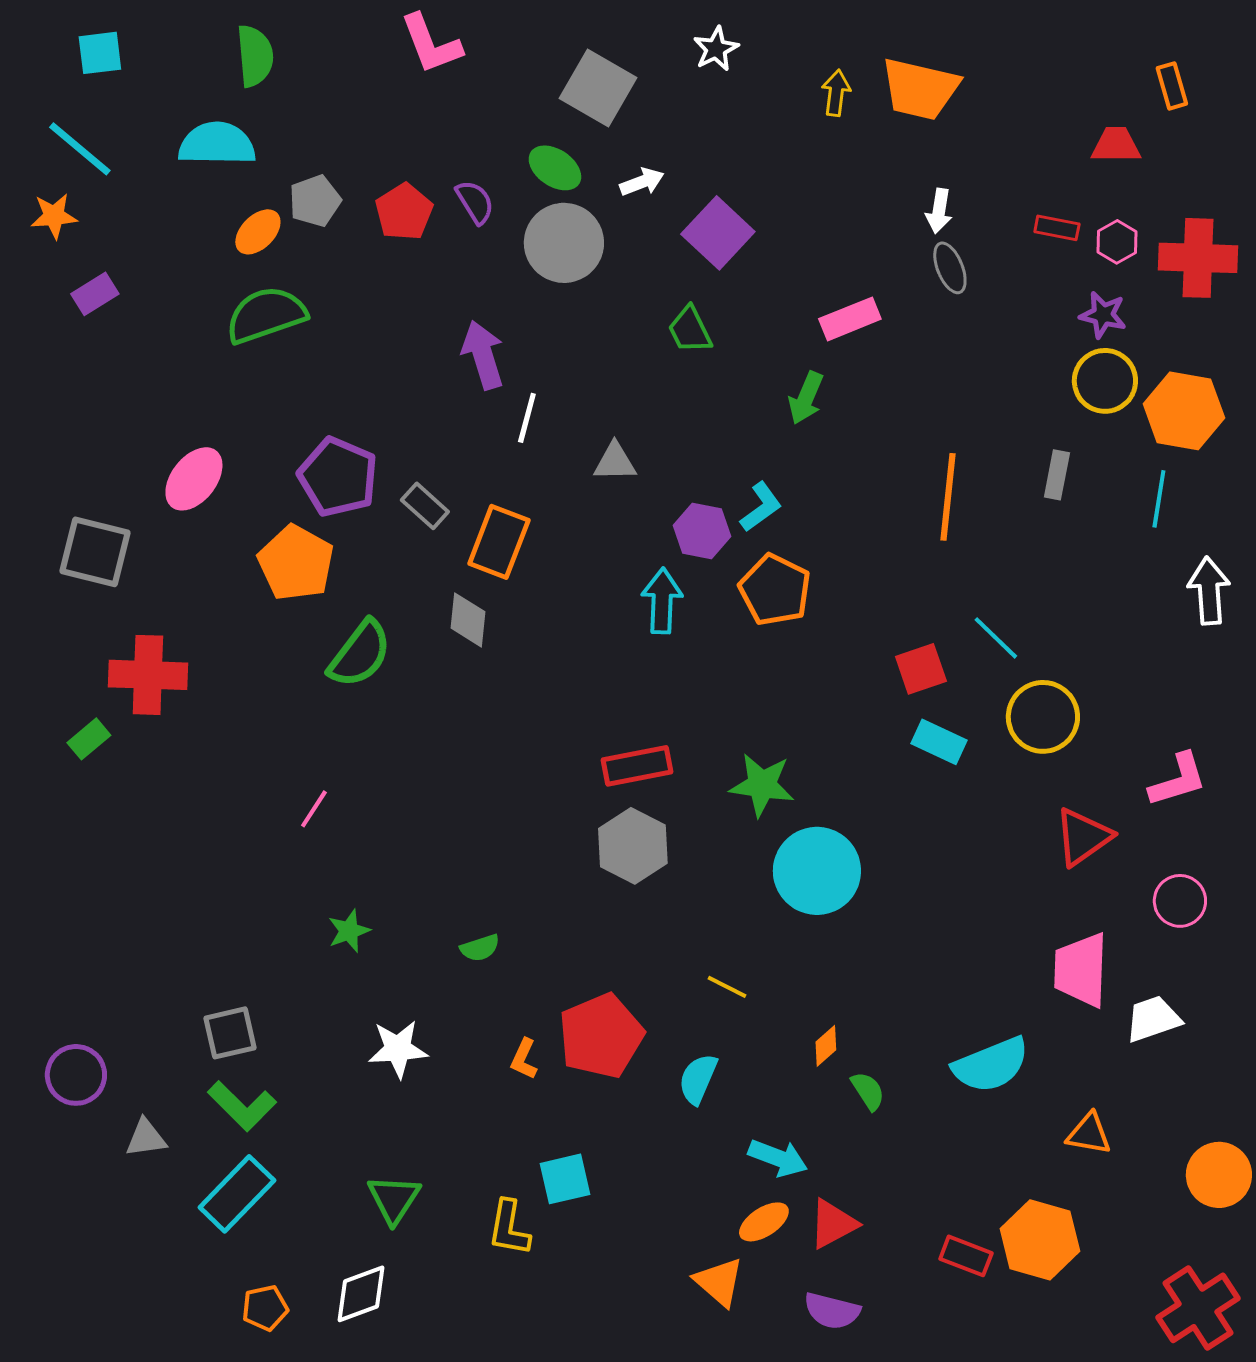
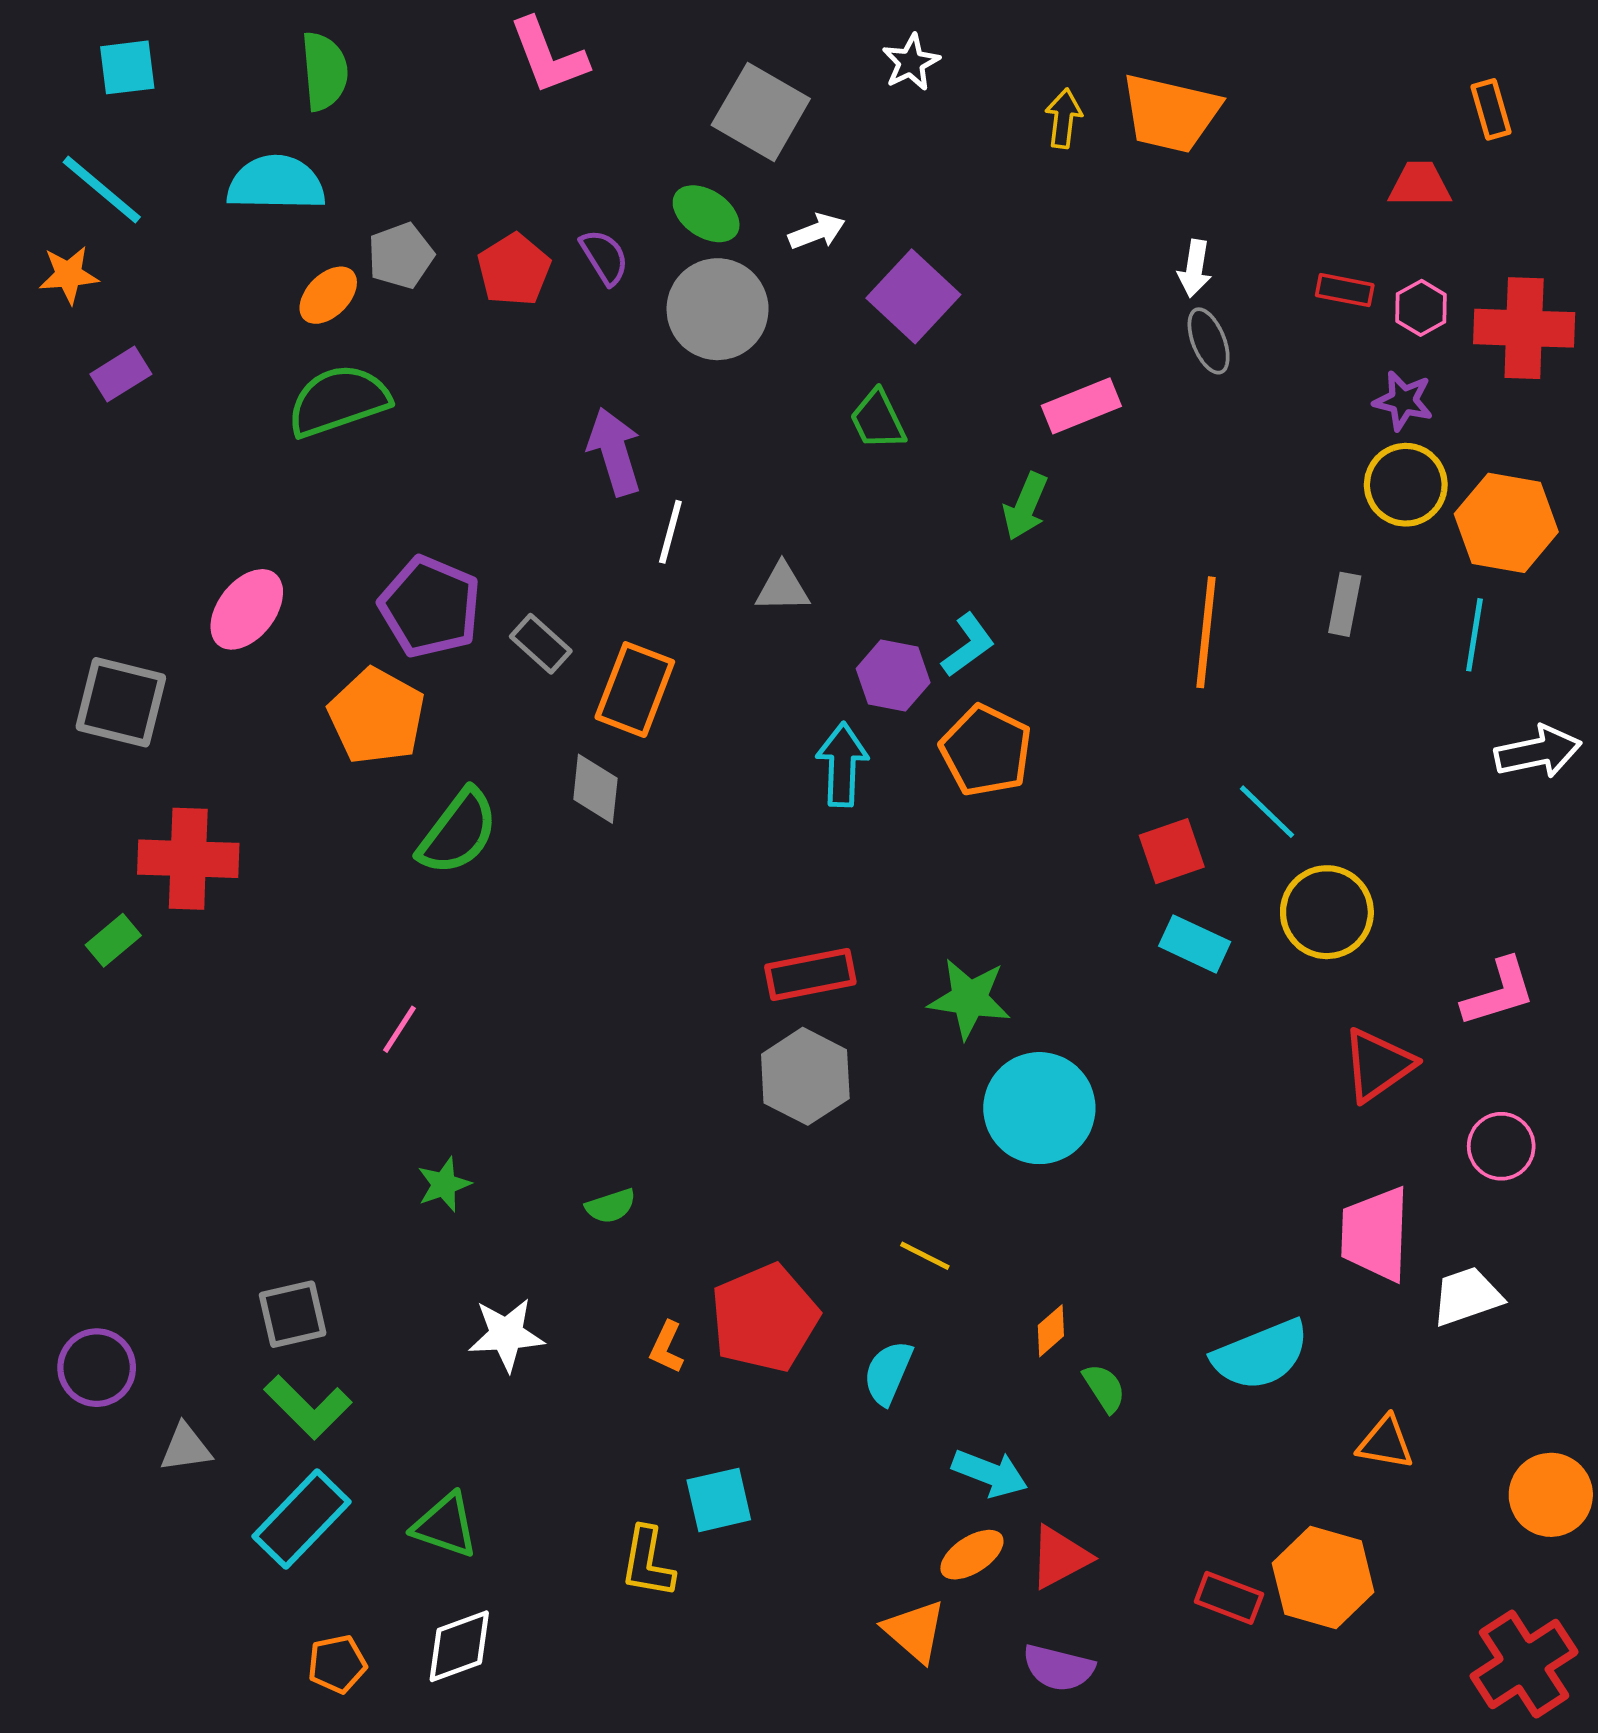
white arrow: (1209, 591) -> (1538, 752), turned 82
green triangle: (394, 1199) -> (445, 1525), moved, turned -44

